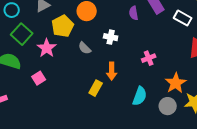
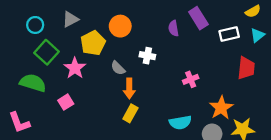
white rectangle: (183, 18) -> (229, 34), turned -42
orange arrow: (112, 71) -> (129, 88), moved
cyan semicircle: (140, 96) -> (180, 122), turned 60

